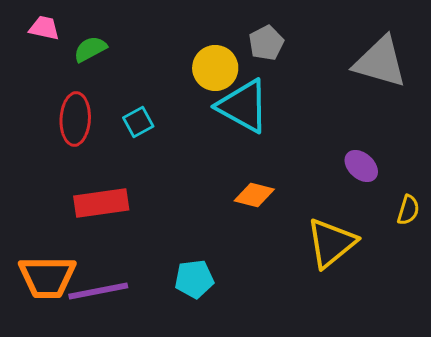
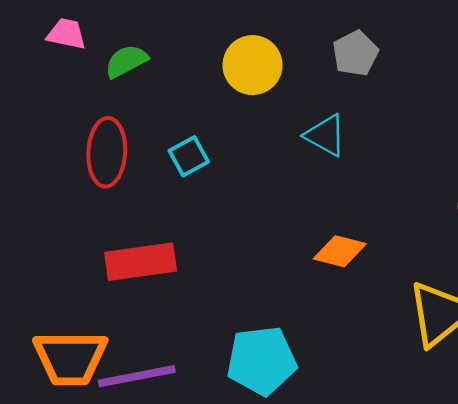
yellow circle: (215, 68) -> (253, 65), moved
cyan triangle: (243, 106) -> (325, 135), size x0.6
cyan pentagon: (194, 279) -> (262, 361), size x1.4

